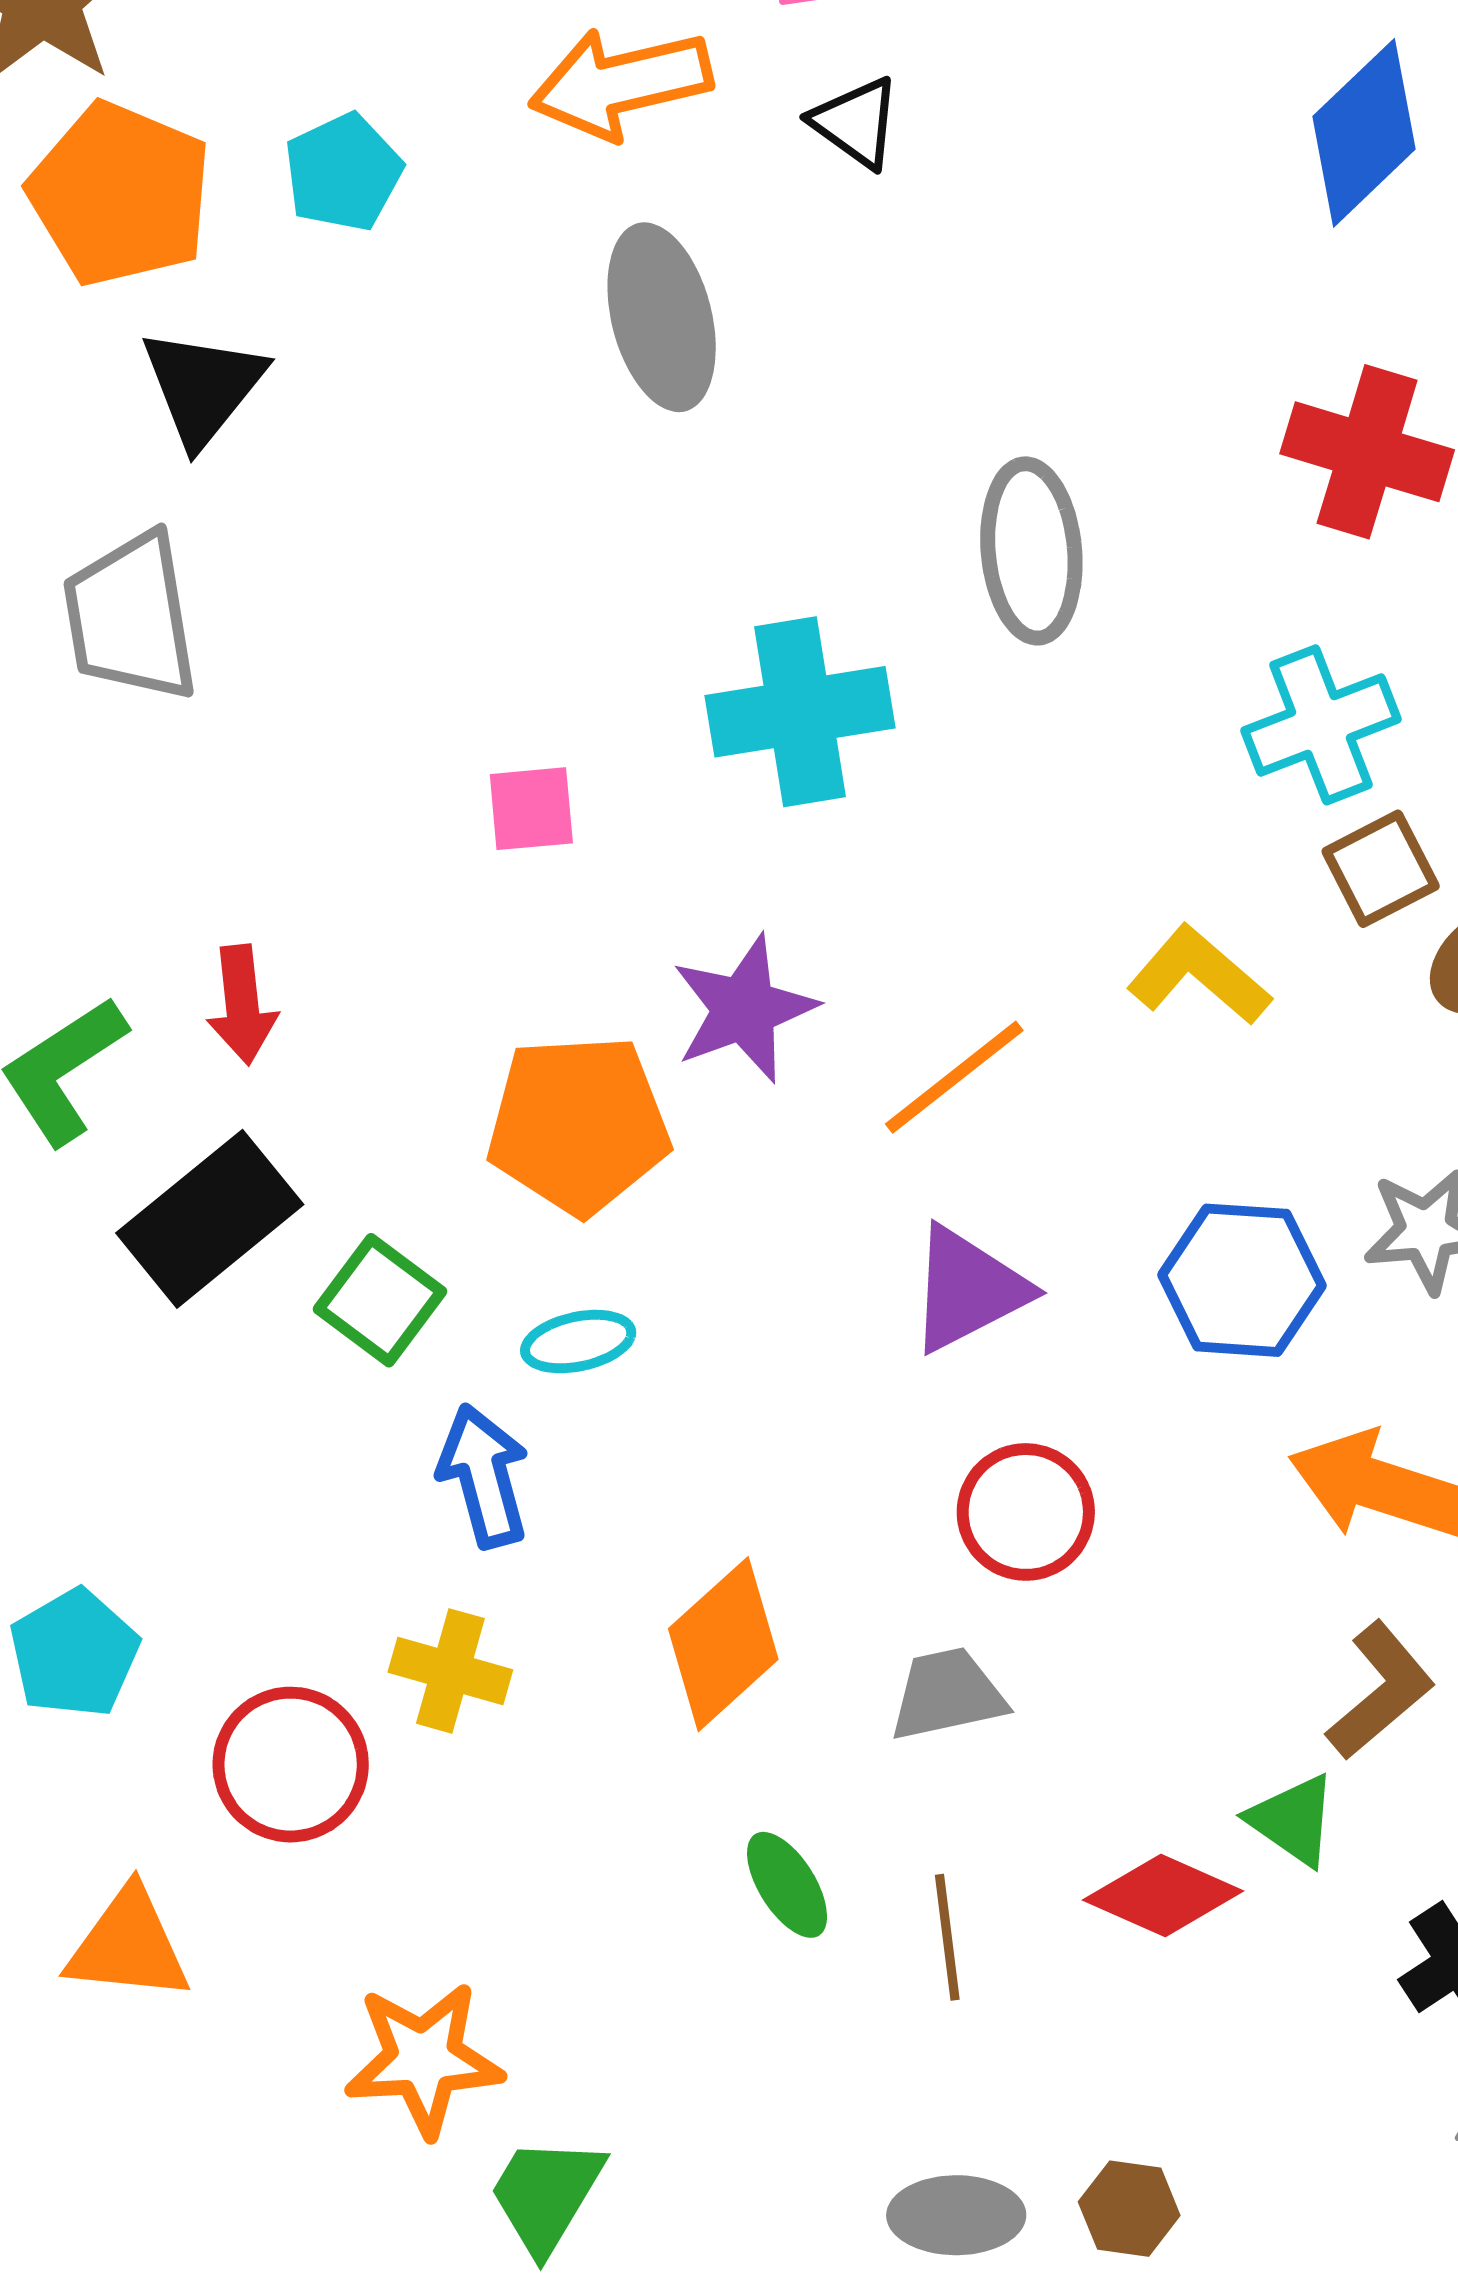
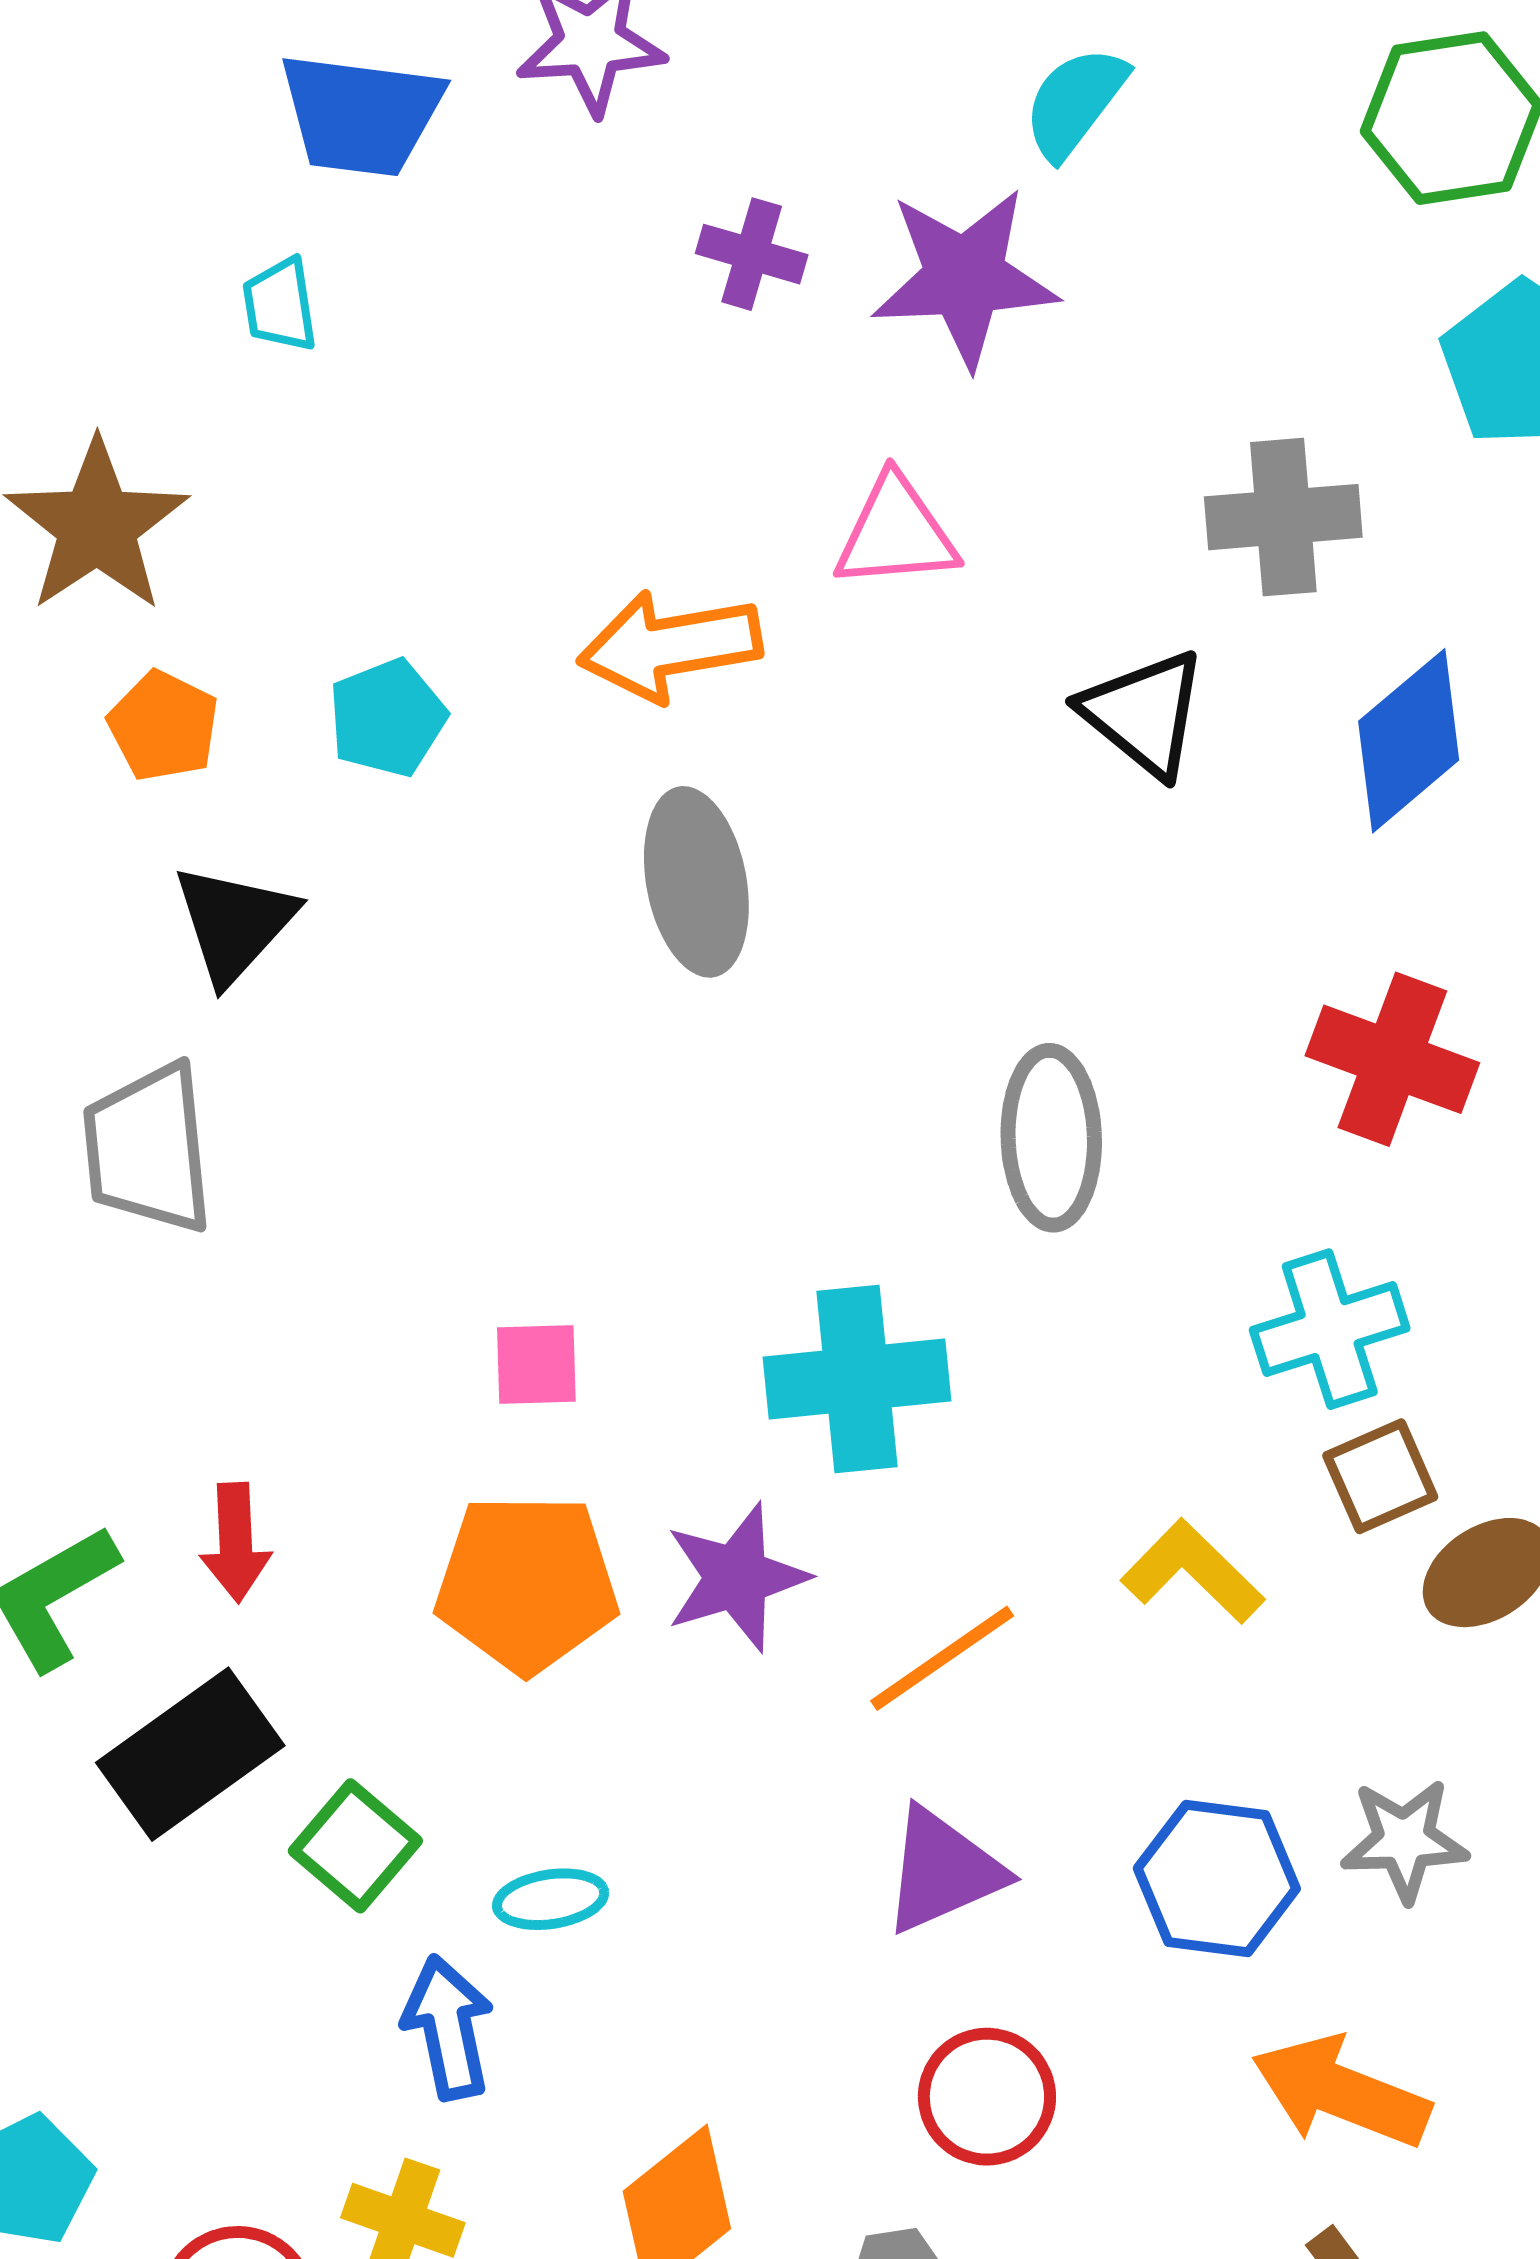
black triangle: (856, 123) -> (1144, 713), moved, size x1.4
orange pentagon: (120, 194) -> (163, 726), size x0.6
cyan cross: (800, 712) -> (857, 1379), moved
orange pentagon: (578, 1125) -> (527, 1583), moved

